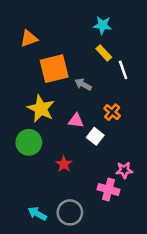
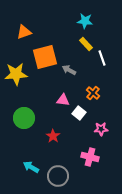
yellow star: (41, 109) -> (16, 74), moved, turned -30
pink star: (124, 170) -> (101, 129), moved
cyan arrow: (37, 214) -> (31, 167), moved

